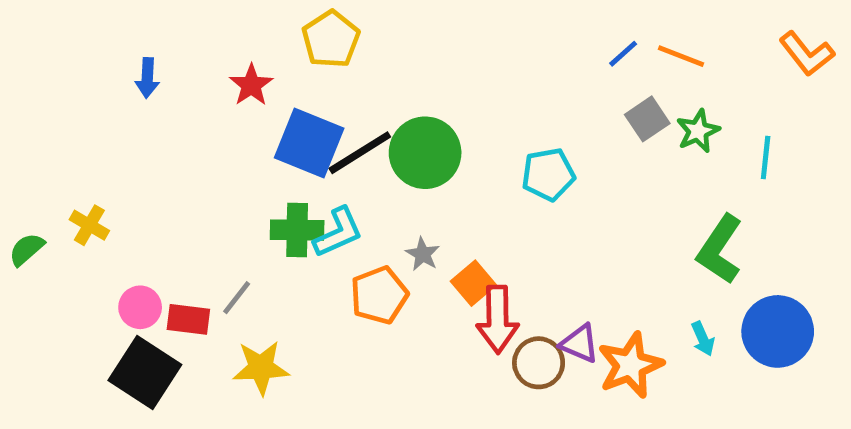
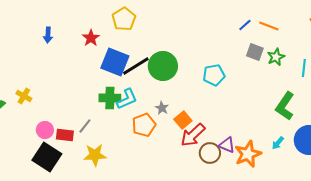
gray square: (647, 119) -> (255, 52), turned -36
red arrow: (498, 319) -> (193, 135), turned 48
cyan arrow: (703, 339) -> (278, 143), turned 64

